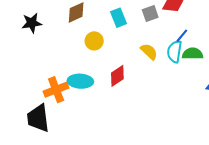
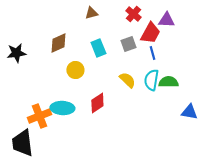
blue line: (182, 36) -> (152, 53), moved, turned -56

